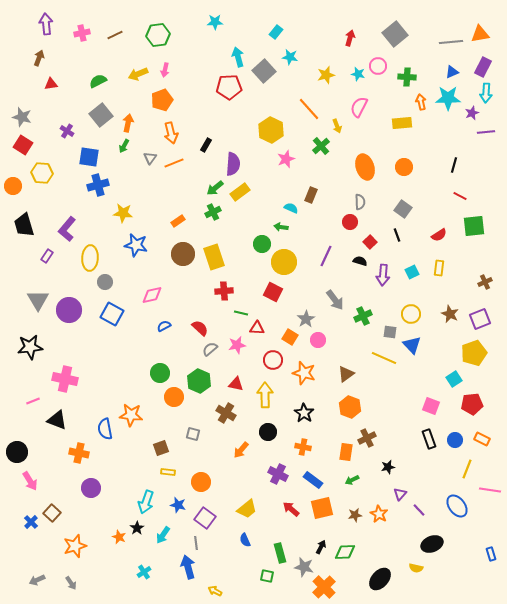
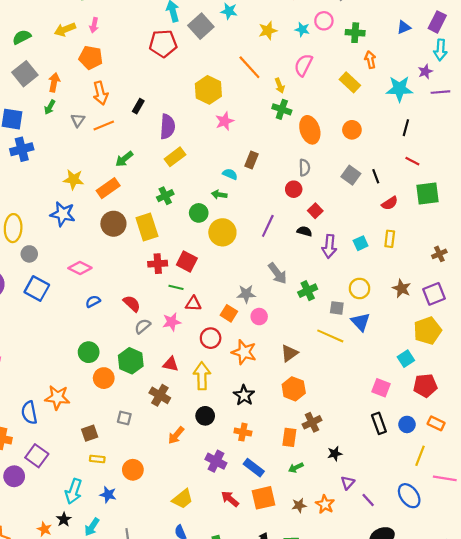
cyan star: (448, 98) -> (399, 89), moved
orange pentagon: (162, 100) -> (91, 58), turned 30
yellow rectangle: (402, 123) -> (350, 82), turned 48
green cross: (321, 146) -> (282, 109), moved, turned -30
green arrow: (215, 188) -> (124, 159), moved
green cross: (213, 212) -> (165, 196), moved
yellow star: (123, 213) -> (74, 179), moved
orange rectangle: (178, 221) -> (108, 188), size x1.5
black line: (397, 235) -> (376, 176), moved
red square: (273, 292) -> (187, 261), moved
pink diamond: (152, 295) -> (80, 268), turned 40
gray star: (306, 319) -> (246, 294), turned 30
purple square: (205, 518) -> (37, 456), moved

